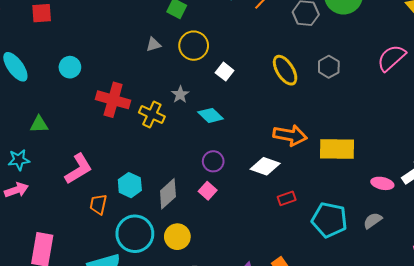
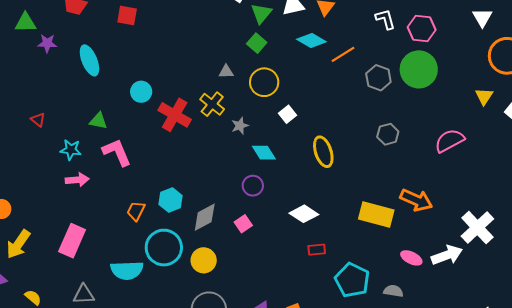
cyan circle: (70, 67) -> (141, 92), moved
yellow ellipse: (285, 70) -> (323, 152), moved
yellow cross: (152, 114) -> (212, 104), moved
orange arrow: (290, 135) -> (416, 200), moved
purple circle: (213, 161) -> (253, 186), moved
pink L-shape: (78, 169) -> (117, 152), moved, turned -96
pink arrow: (16, 190) -> (77, 180), moved
gray semicircle: (373, 221) -> (393, 291), turned 30

